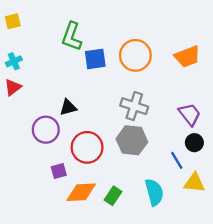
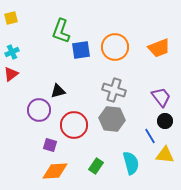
purple square: (59, 171) -> (50, 145), turned 32
orange diamond: (81, 192) -> (55, 171), moved

